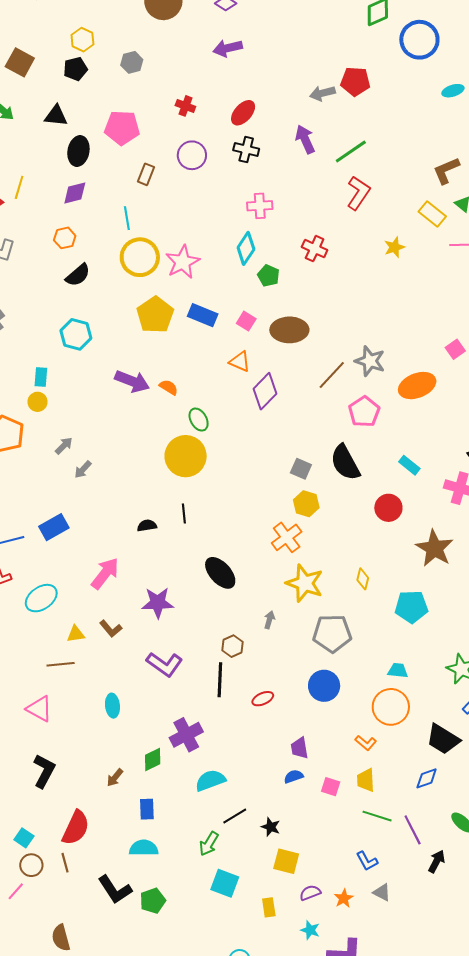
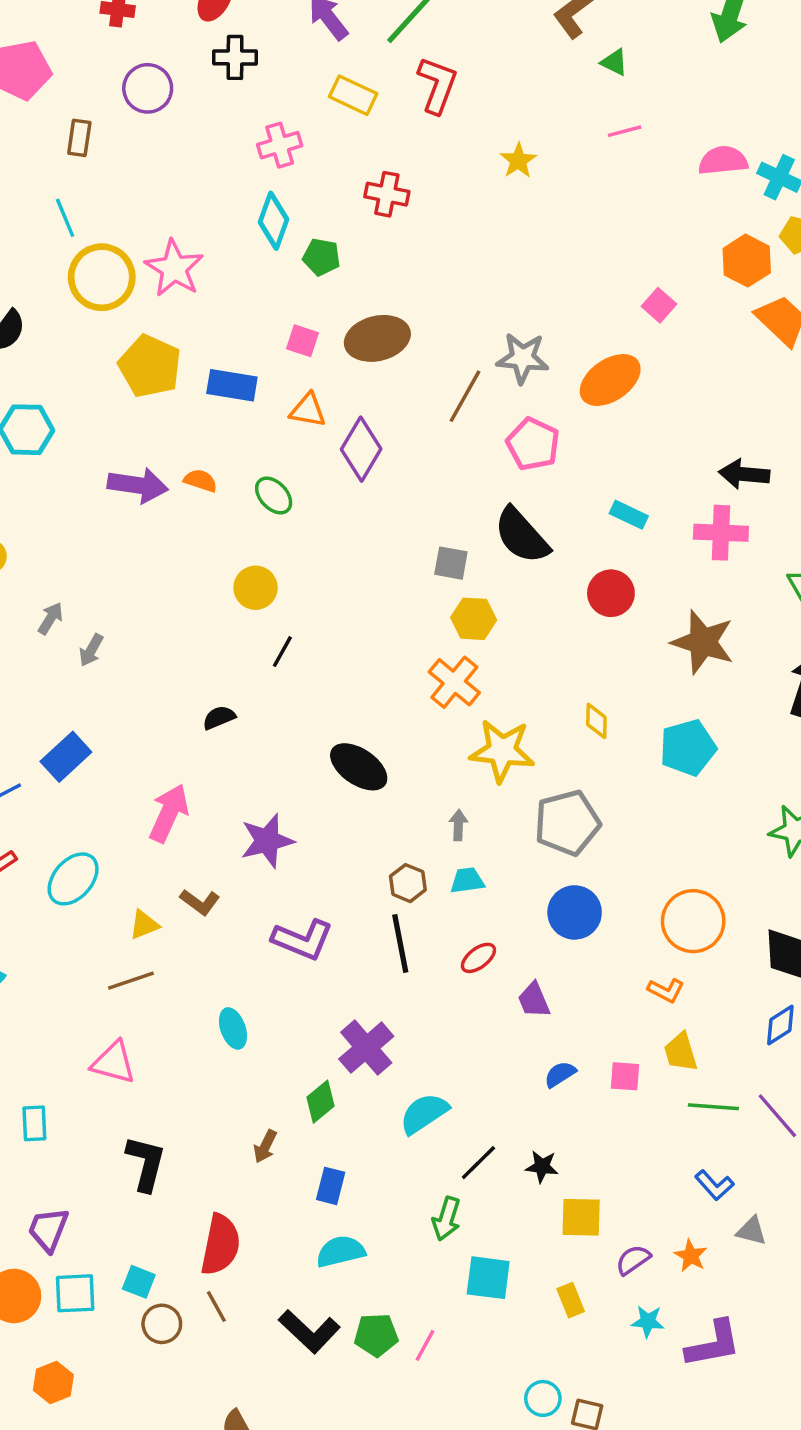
yellow rectangle: (432, 214) -> (353, 95), moved
blue rectangle: (203, 315) -> (232, 385), moved
green ellipse: (199, 420) -> (274, 495), moved
yellow circle: (186, 456) -> (256, 588), size x0.6
black line: (184, 513) -> (282, 652), moved, turned 48
cyan trapezoid: (398, 670) -> (467, 881), moved
purple trapezoid: (299, 748) -> (534, 1000), moved
blue rectangle: (147, 809) -> (331, 1186), turned 30
pink line: (16, 891) -> (425, 1345), moved
green pentagon: (153, 901) -> (376, 1335), turned 30

